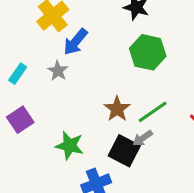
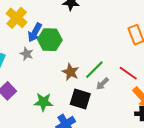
green hexagon: (148, 52) -> (50, 40), moved
gray arrow: (143, 138) -> (102, 84), moved

